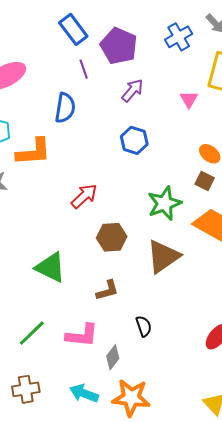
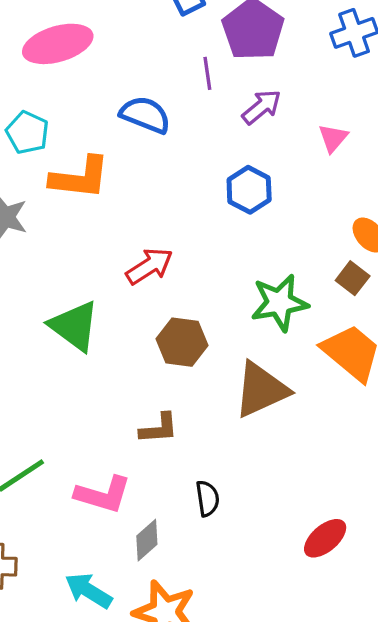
purple line: (84, 69) -> (207, 73), moved
pink triangle: (189, 99) -> (333, 138), moved
blue semicircle: (65, 108) -> (145, 115), turned -88
green triangle: (51, 267) -> (74, 326), moved

